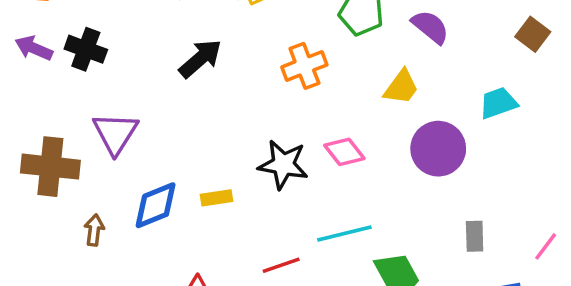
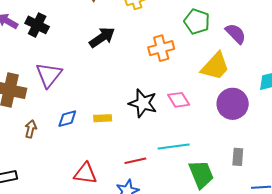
yellow trapezoid: (401, 87) -> (215, 66), size x1.4
blue diamond: (156, 205) -> (67, 119), size x0.7
gray rectangle: (475, 236) -> (238, 157), moved

